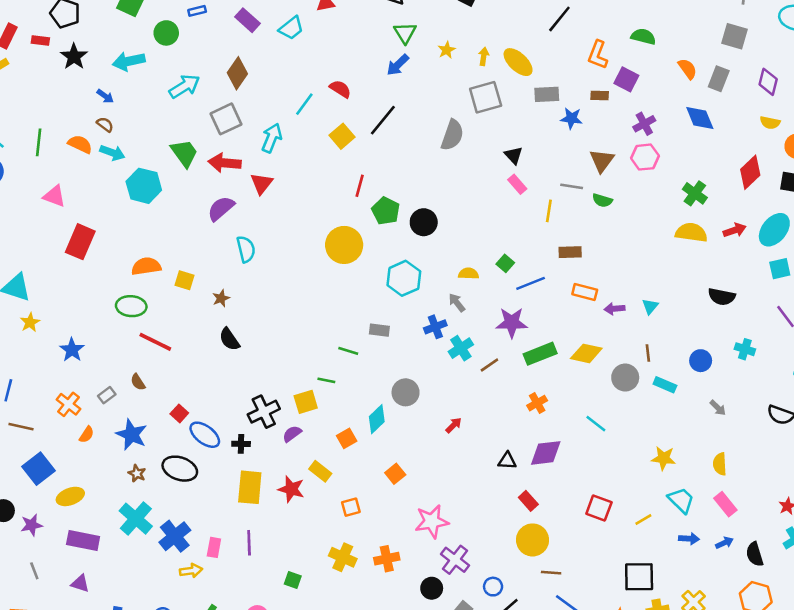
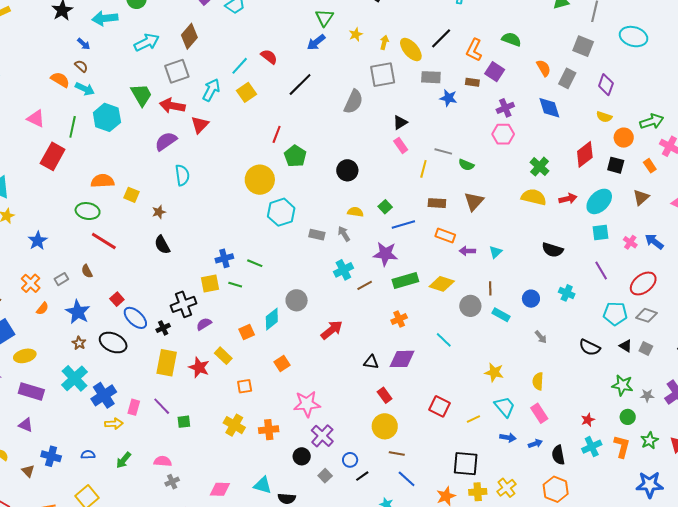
black line: (559, 19) -> (441, 38), moved
yellow square: (342, 136) -> (247, 92), moved
green line: (39, 142) -> (73, 127), moved
black triangle: (514, 155) -> (400, 122), turned 35
brown triangle: (602, 161) -> (474, 201), moved
black circle: (424, 222) -> (347, 170), moved
cyan hexagon: (404, 278) -> (281, 212), moved
blue cross: (435, 327) -> (224, 258), moved
gray rectangle: (379, 330) -> (317, 235), moved
yellow square: (306, 402) -> (210, 283), moved
red arrow: (454, 425) -> (332, 330), size x1.6
black cross: (241, 444) -> (163, 328), turned -32
purple line: (249, 543) -> (162, 406), turned -48
green square: (293, 580) -> (184, 422), moved, turned -32

